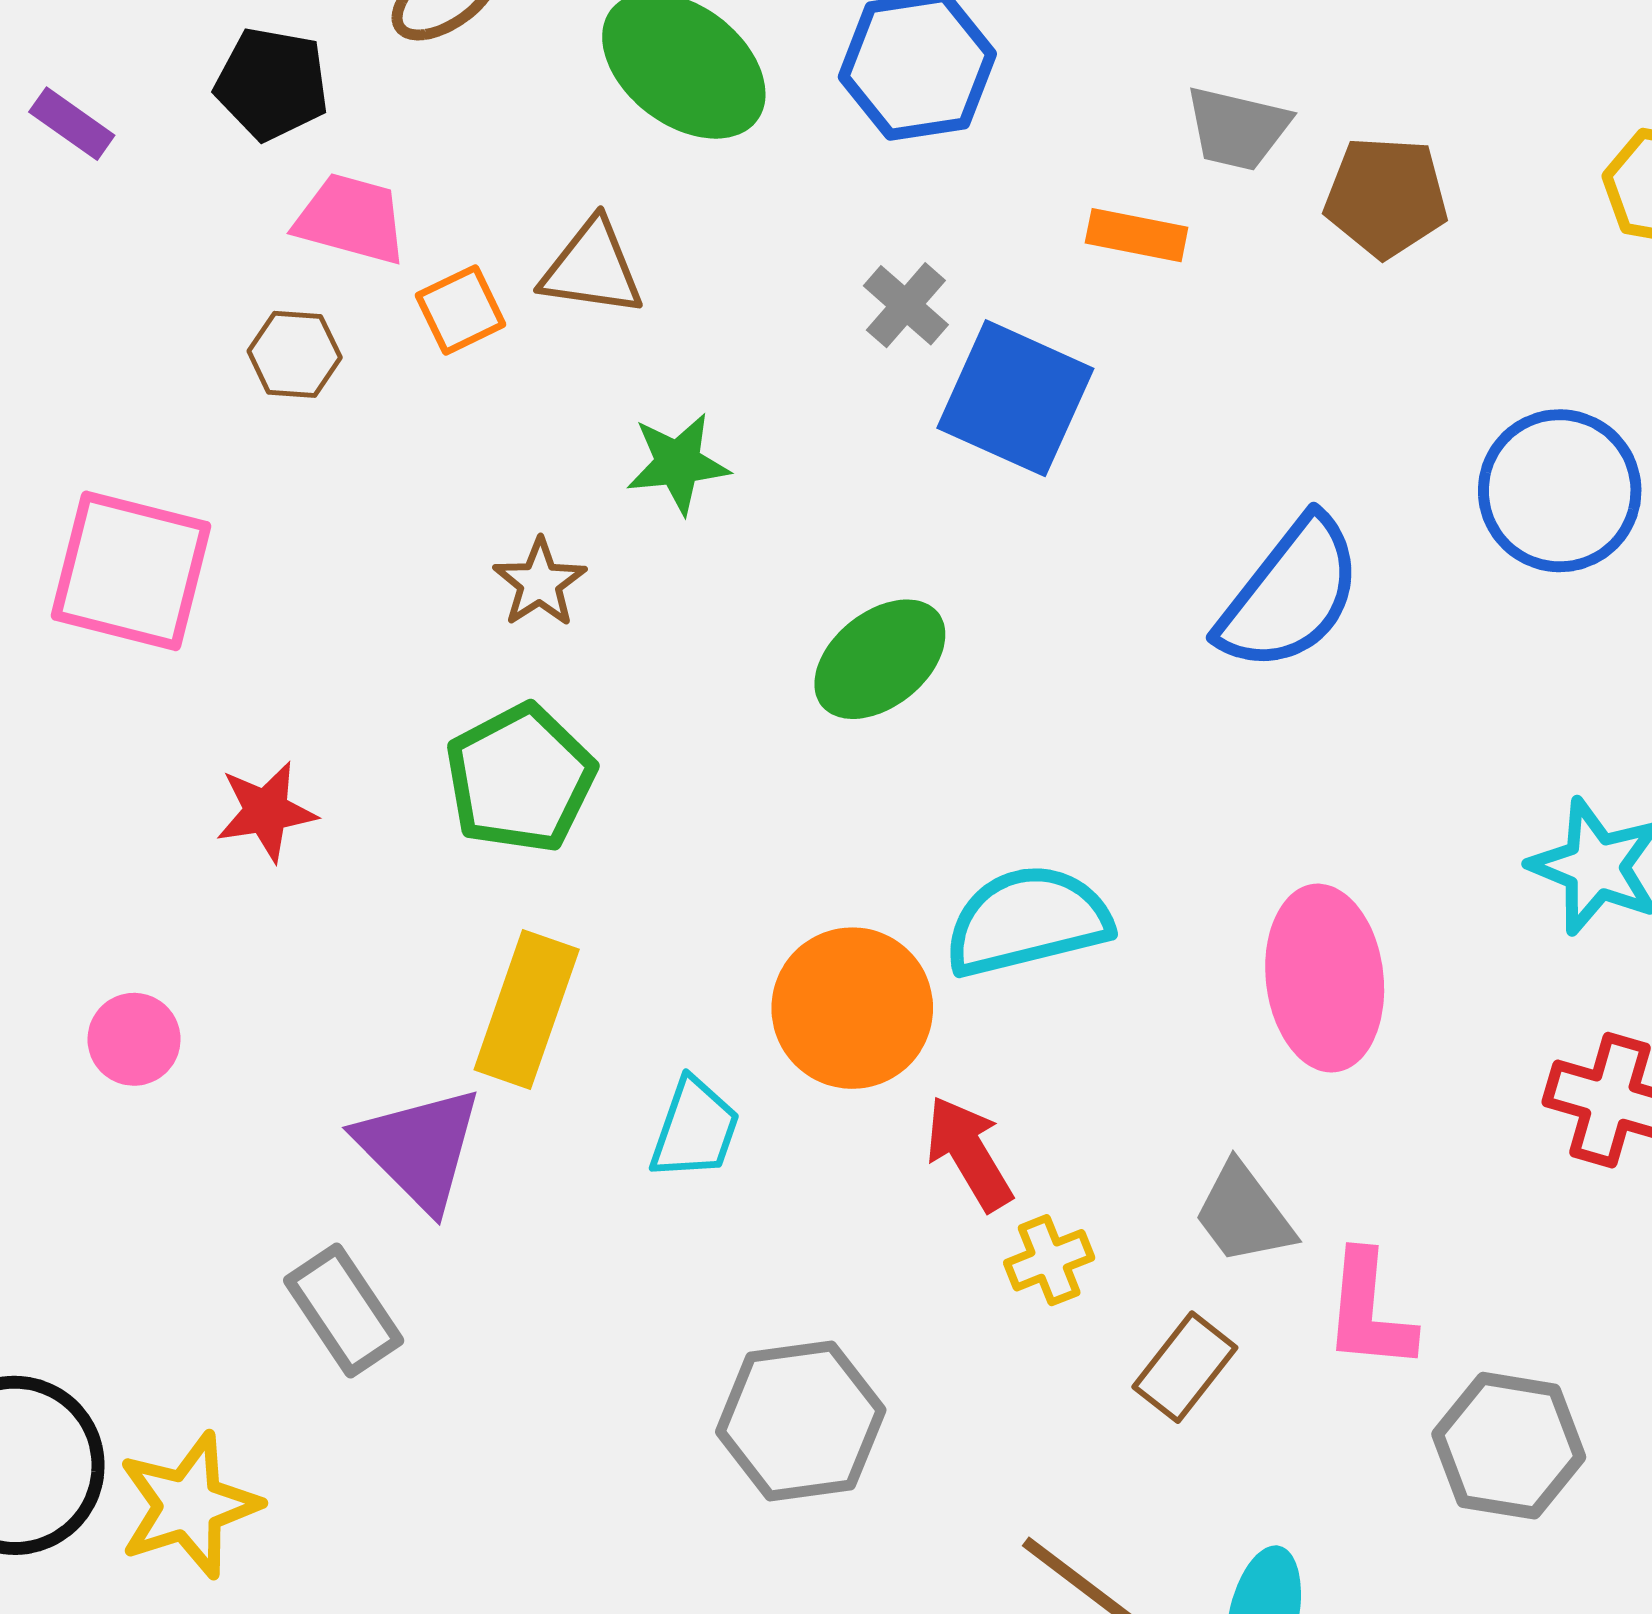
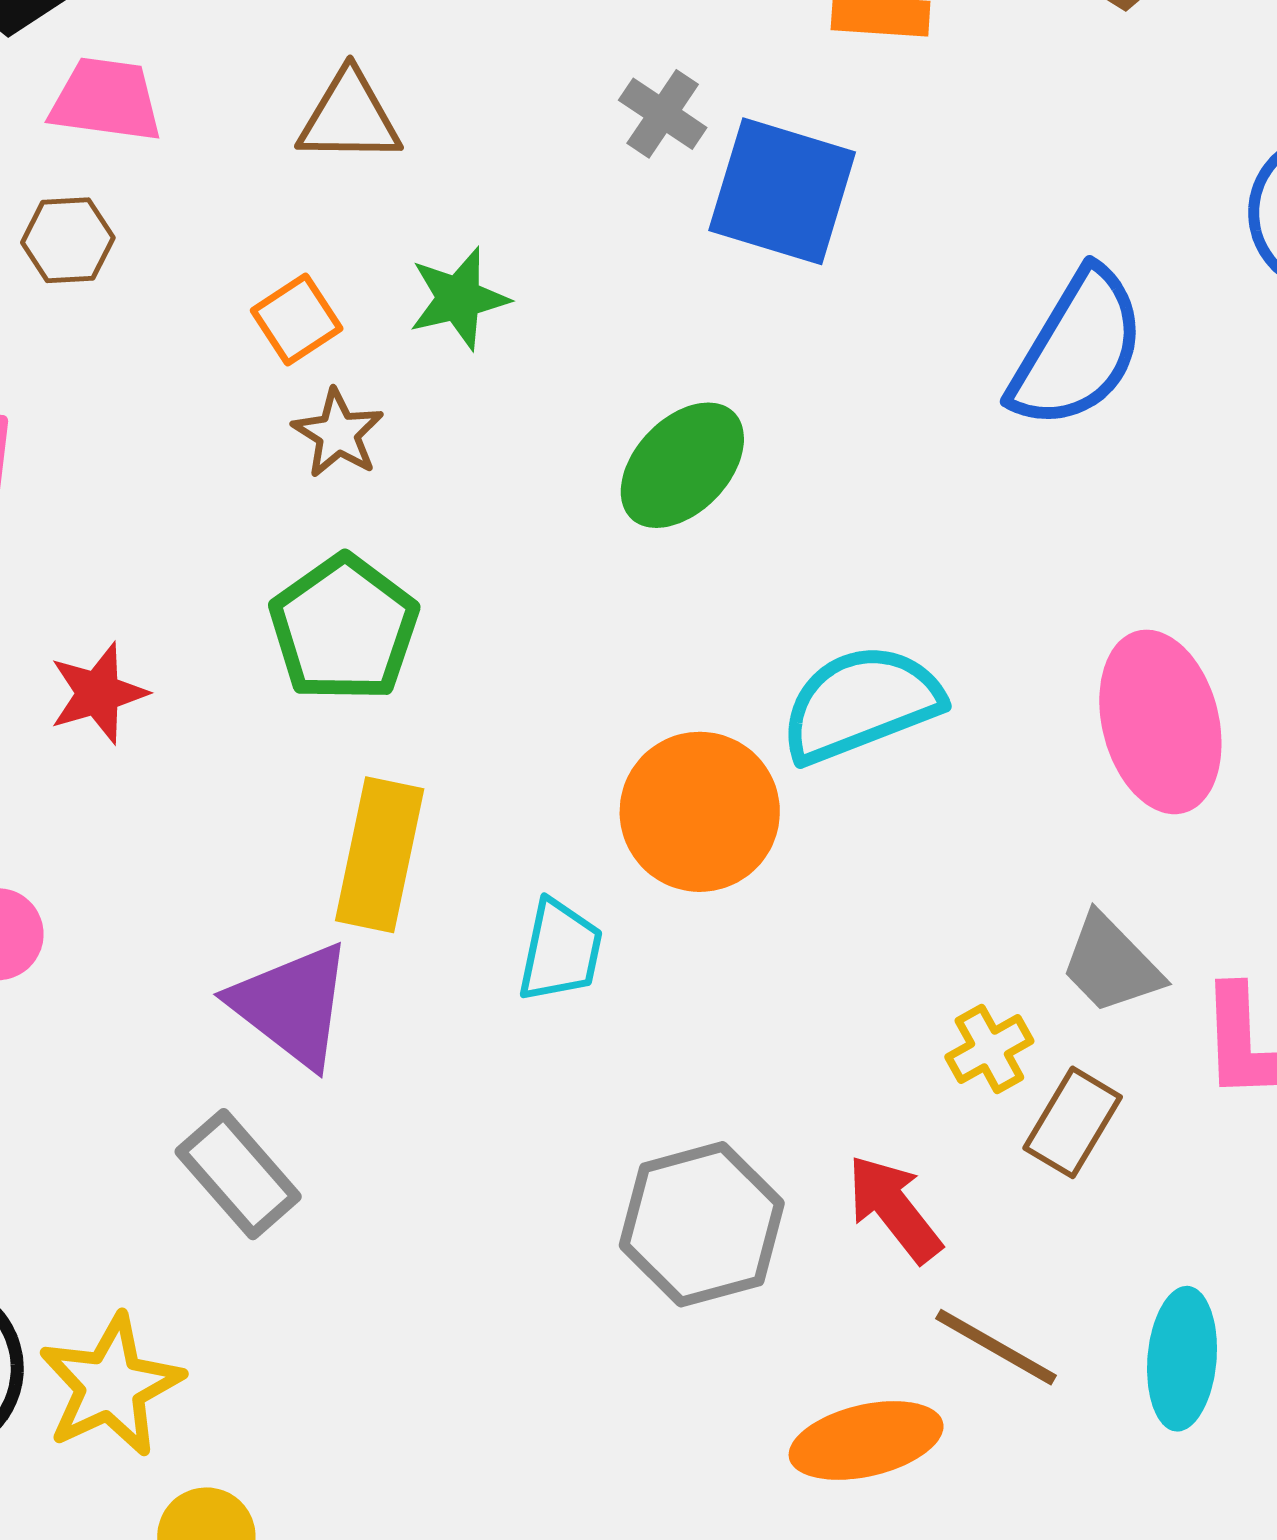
orange square: (461, 310) -> (297, 320), moved
red arrow: (969, 1153) -> (894, 1209), moved
yellow cross: (1049, 1260) -> (989, 1049), moved

